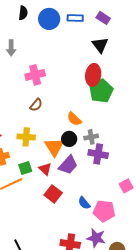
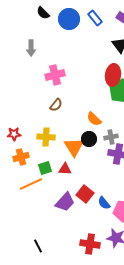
black semicircle: (23, 13) -> (43, 13), turned 128
blue rectangle: (75, 18) -> (95, 18), turned 49
purple trapezoid: (68, 165) -> (65, 202), moved
red triangle: (45, 169) -> (65, 169), turned -40
red square: (53, 194) -> (85, 194), moved

